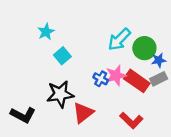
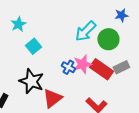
blue star: (159, 60) -> (121, 15), moved
black star: (60, 94) -> (31, 81), turned 30

